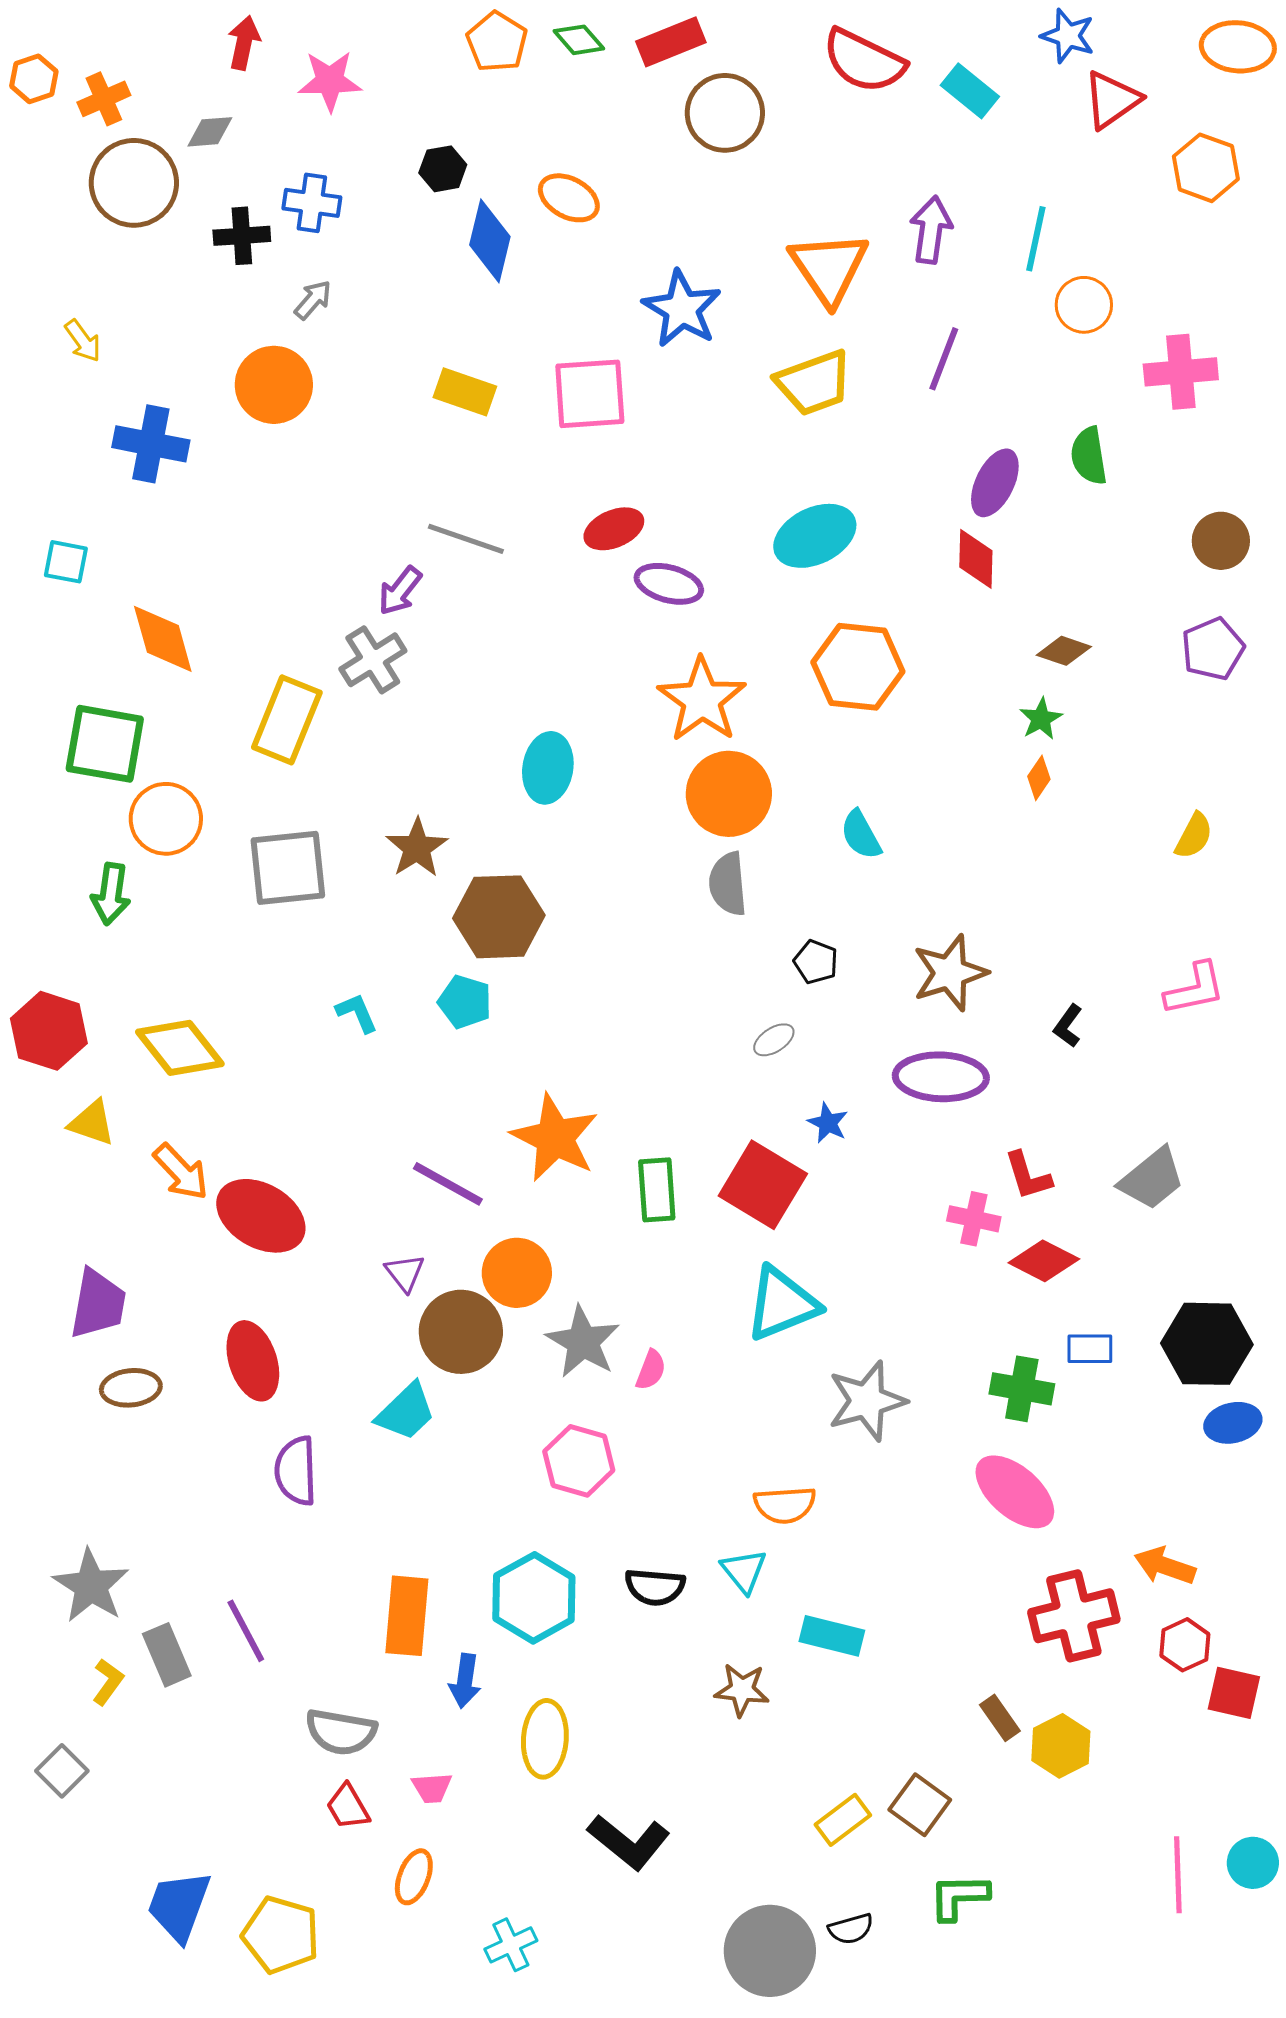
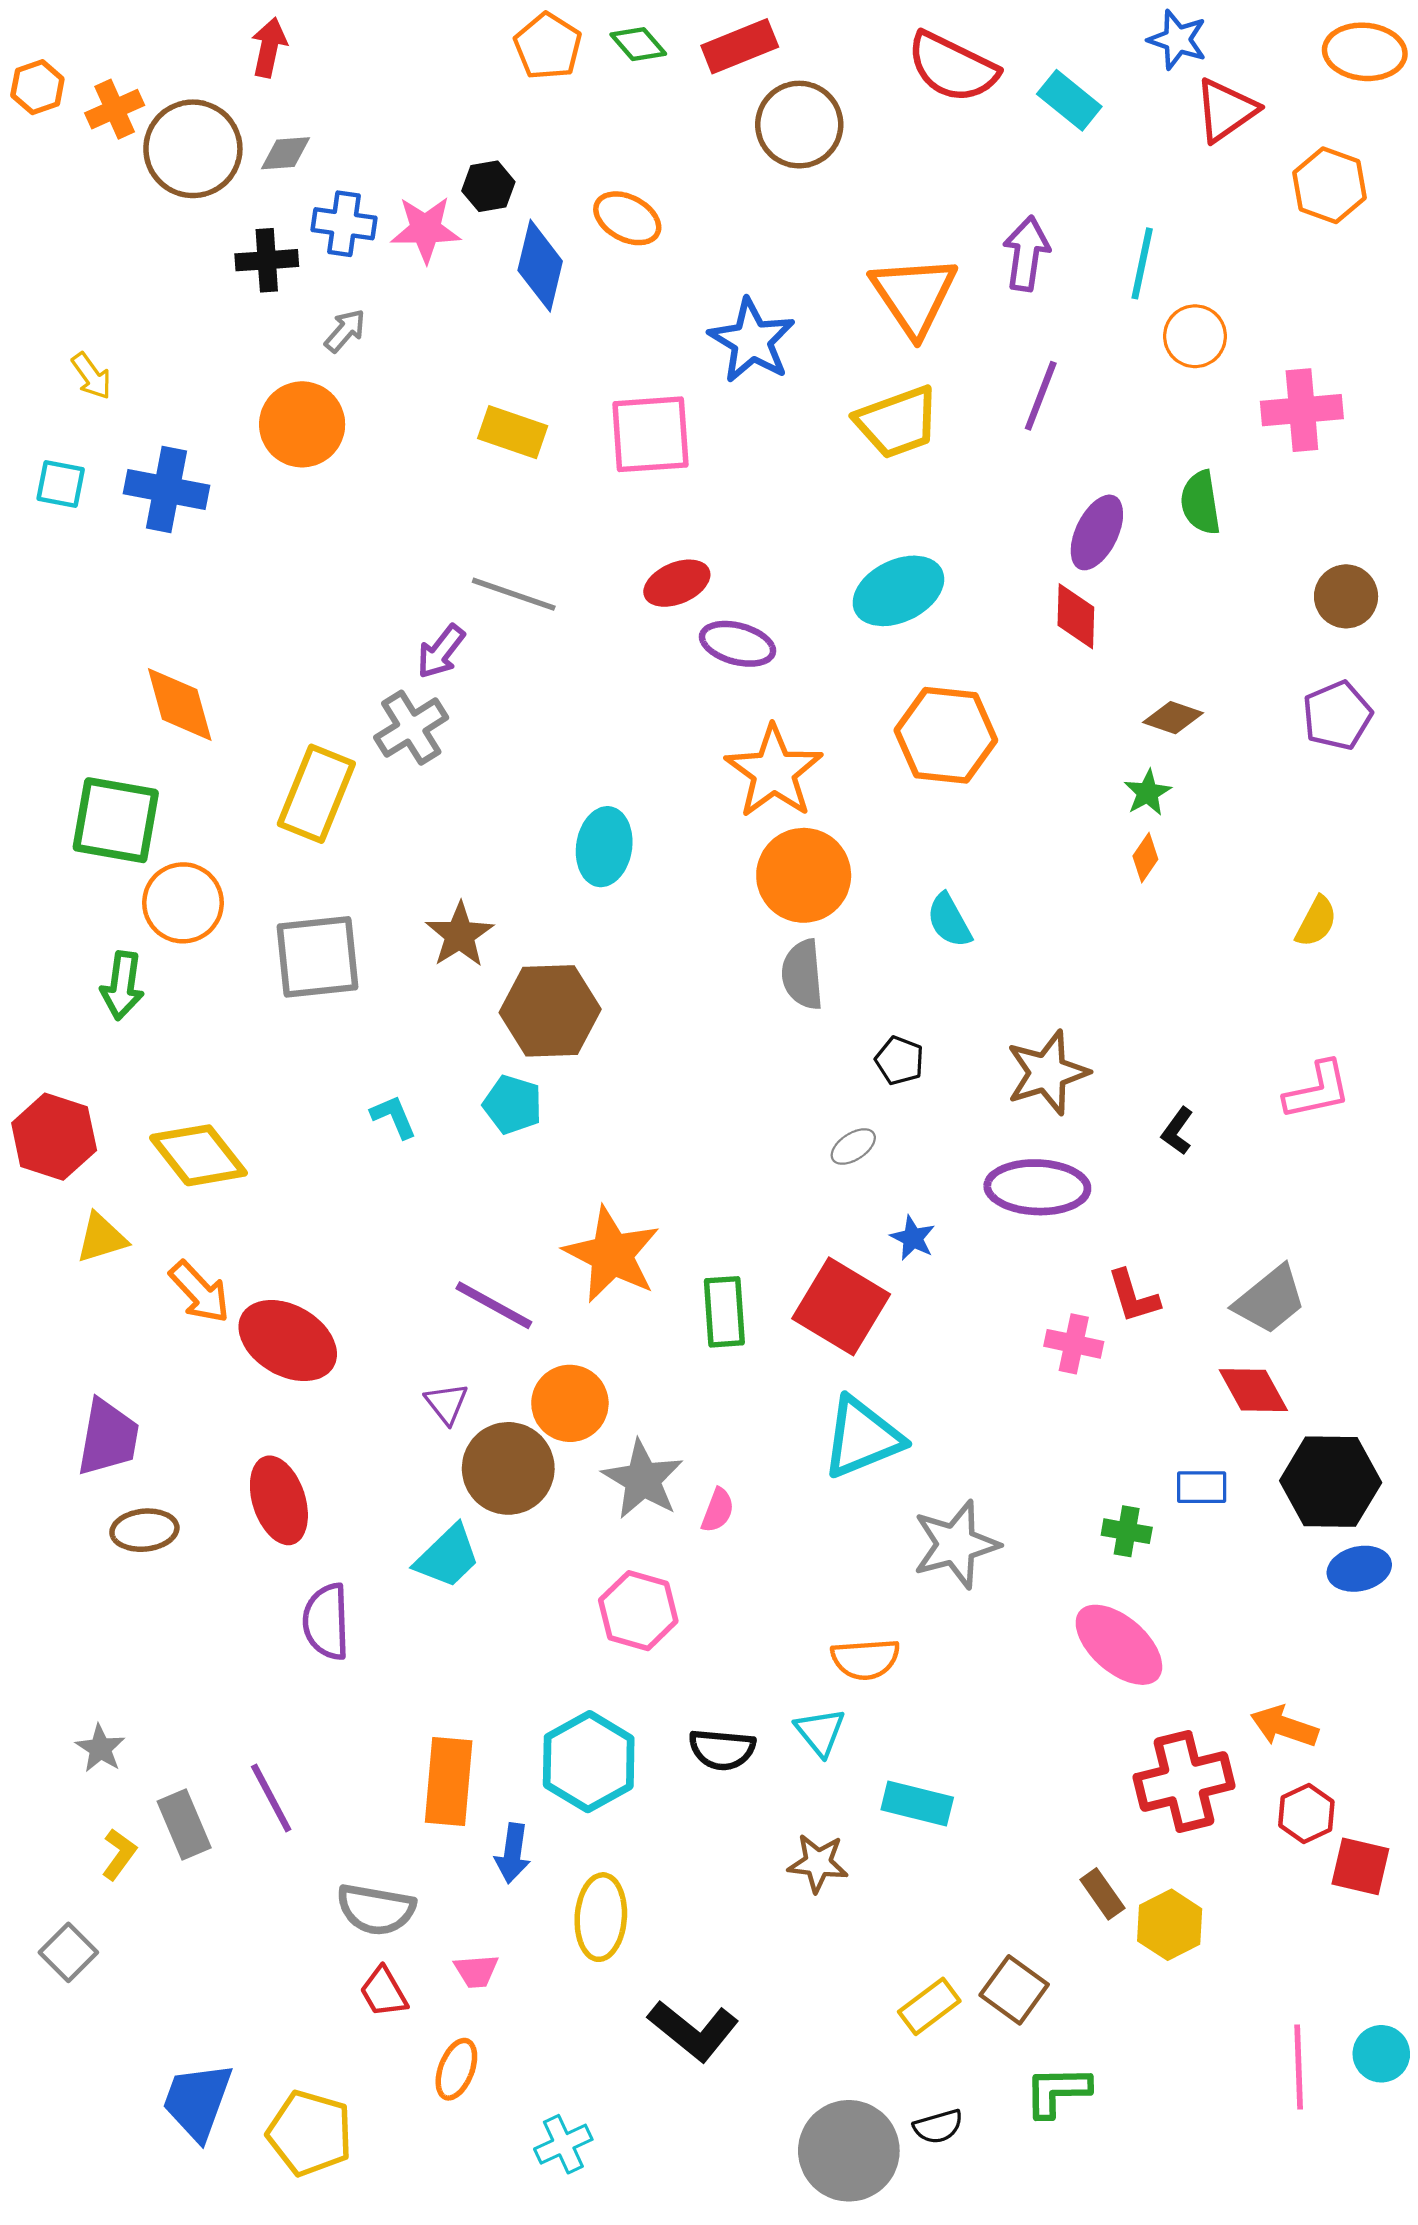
pink star: (330, 81) -> (426, 229), moved
gray diamond: (210, 132) -> (286, 153), moved
brown circle: (134, 183) -> (193, 149), moved
cyan square: (66, 562) -> (61, 484), moved
yellow triangle: (92, 1123) -> (101, 1238), turned -36
red diamond: (1044, 1261) -> (1253, 1390), moved, turned 34
green cross: (1022, 1389) -> (1127, 1531), size x0.7
gray star: (91, 1586) -> (100, 1748), size x0.6

